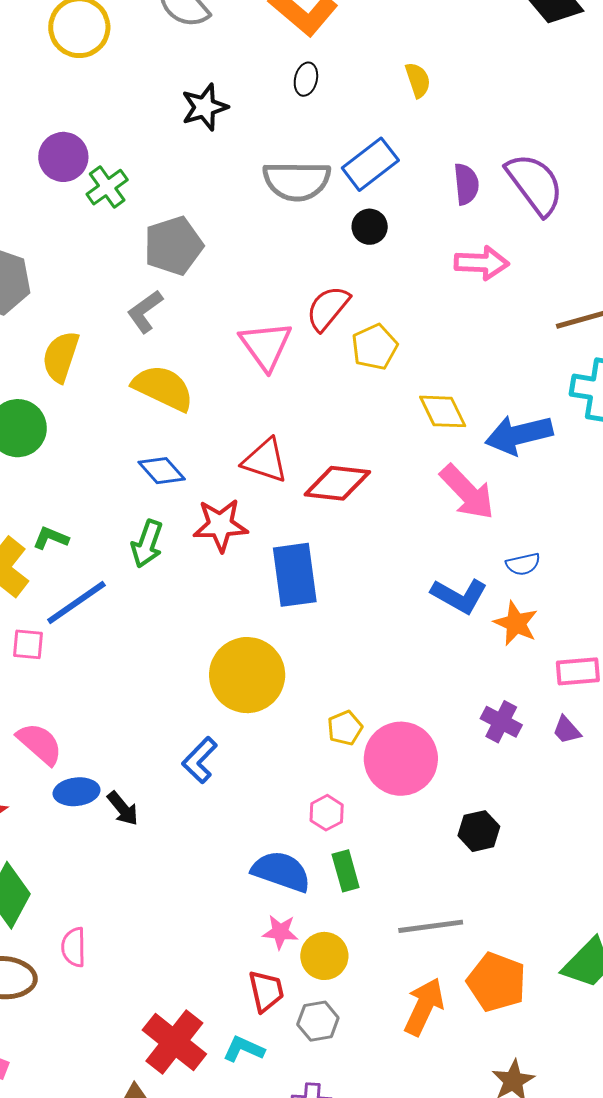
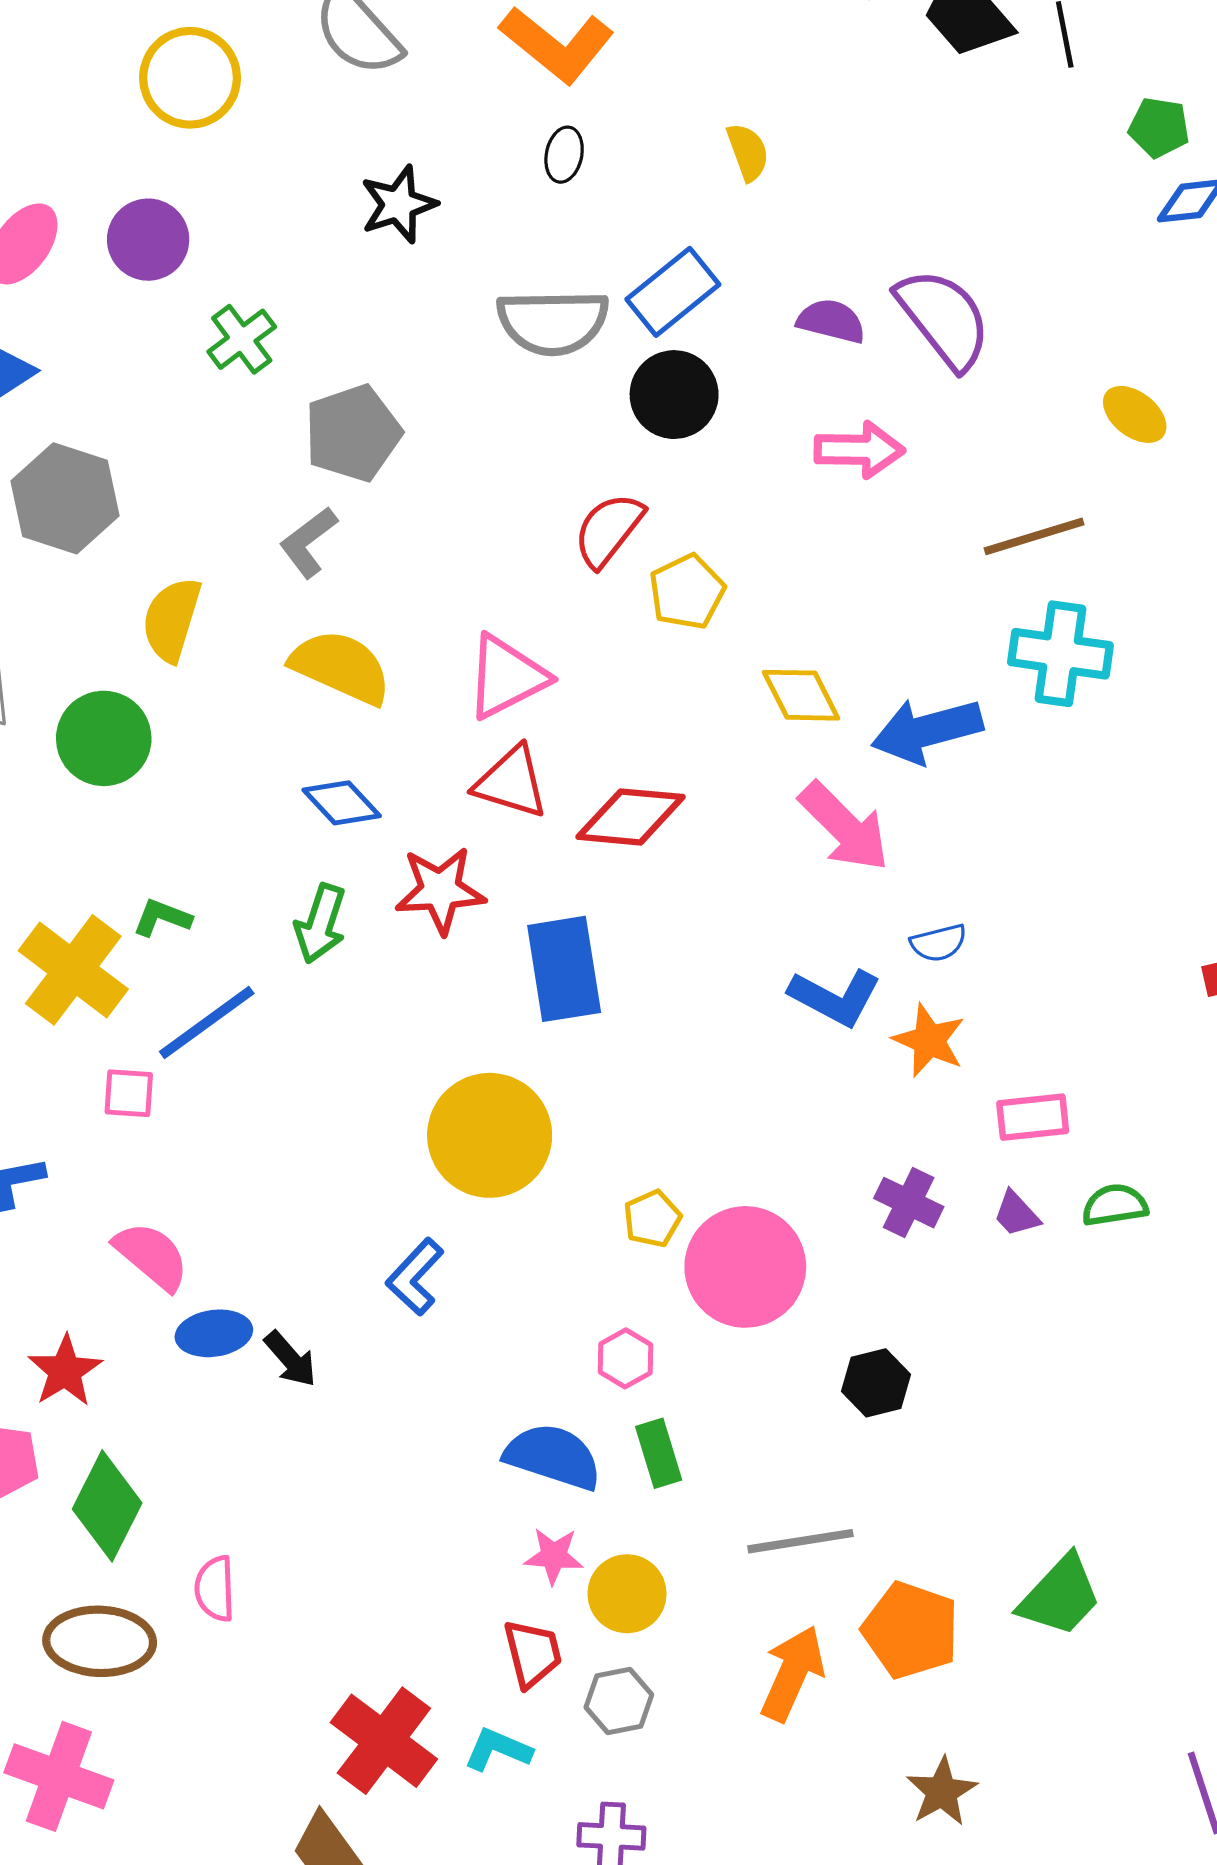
purple circle: (63, 157) -> (148, 240), moved
purple semicircle: (466, 184) -> (831, 321), turned -69
black circle: (370, 227) -> (674, 395), size x1.5
pink triangle: (266, 346) -> (506, 677), moved, turned 40

